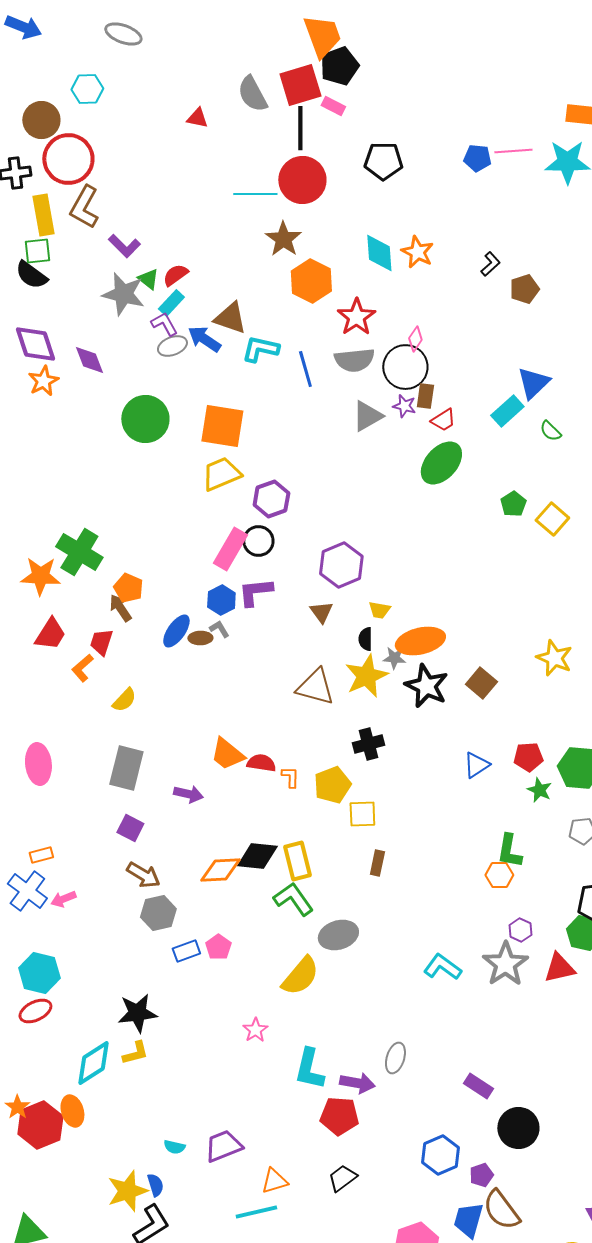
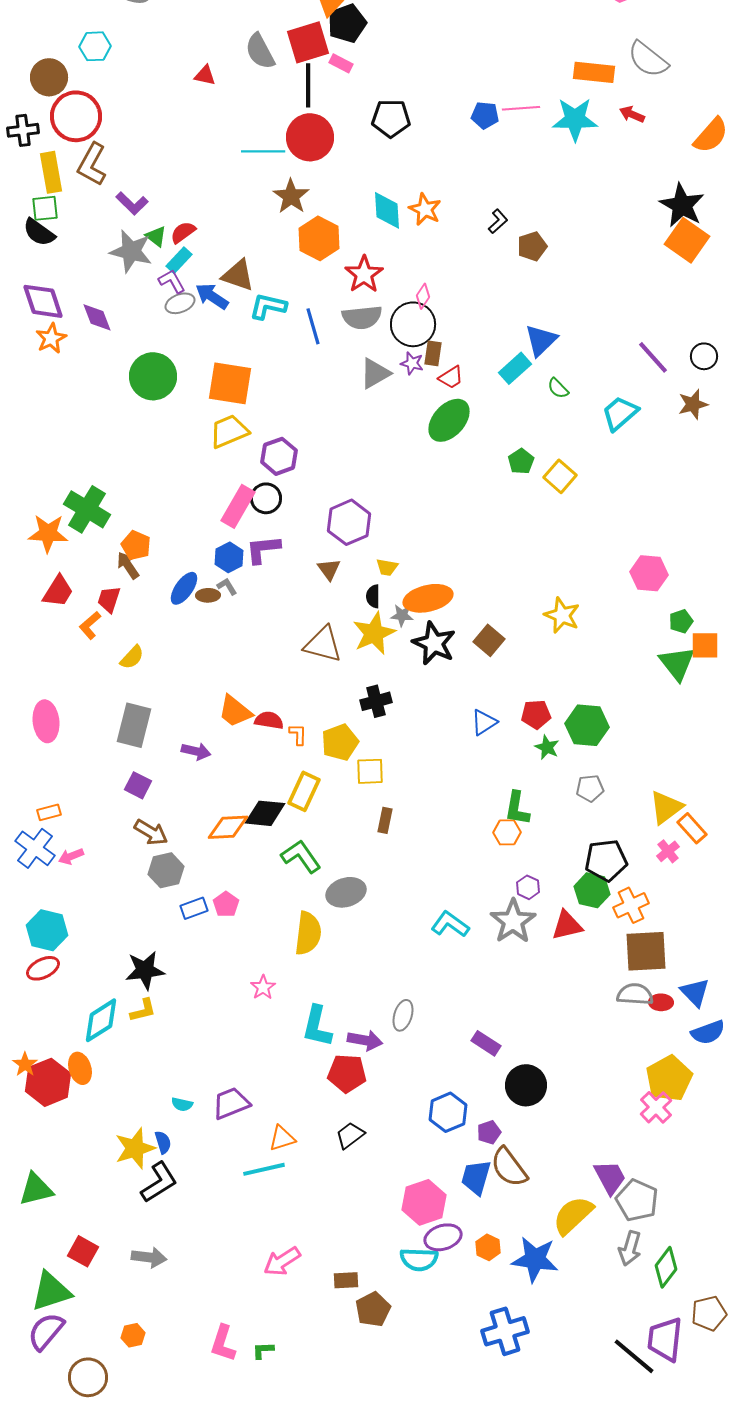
yellow rectangle: (297, 861) -> (304, 791), moved, turned 39
yellow semicircle: (300, 976) -> (308, 933), turned -33

